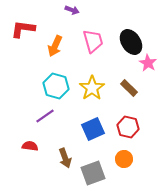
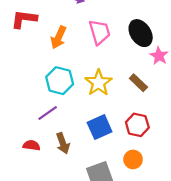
brown arrow: (65, 158) -> (63, 143), moved

